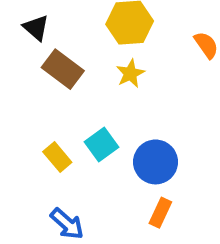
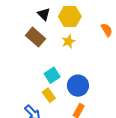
black triangle: (36, 28) -> (44, 14), moved
yellow rectangle: (57, 157) -> (49, 95), moved

